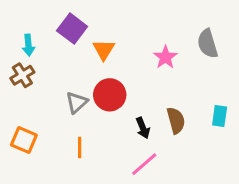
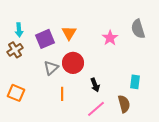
purple square: (72, 29) -> (45, 39), moved, turned 30
cyan rectangle: (220, 116) -> (135, 82), moved
brown semicircle: (176, 120) -> (124, 104), moved
orange line: (80, 148) -> (62, 94), moved

